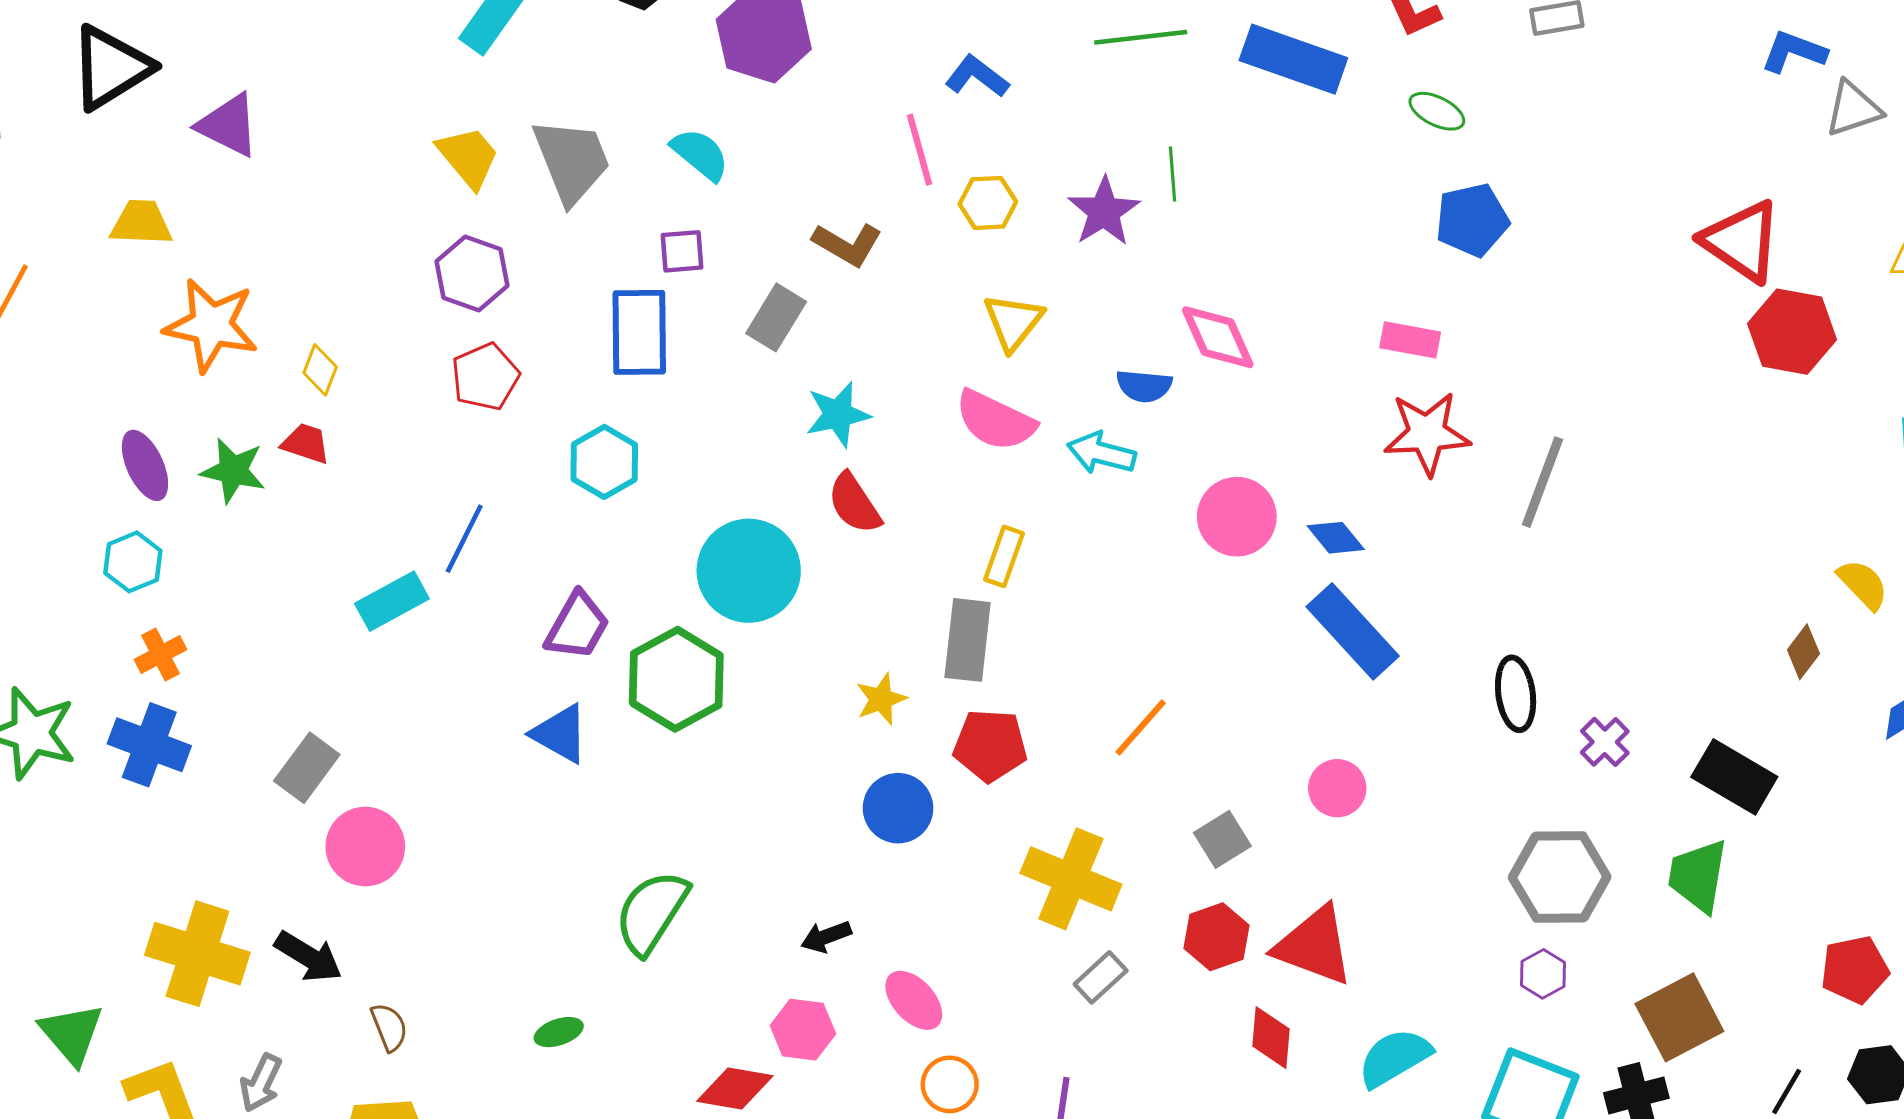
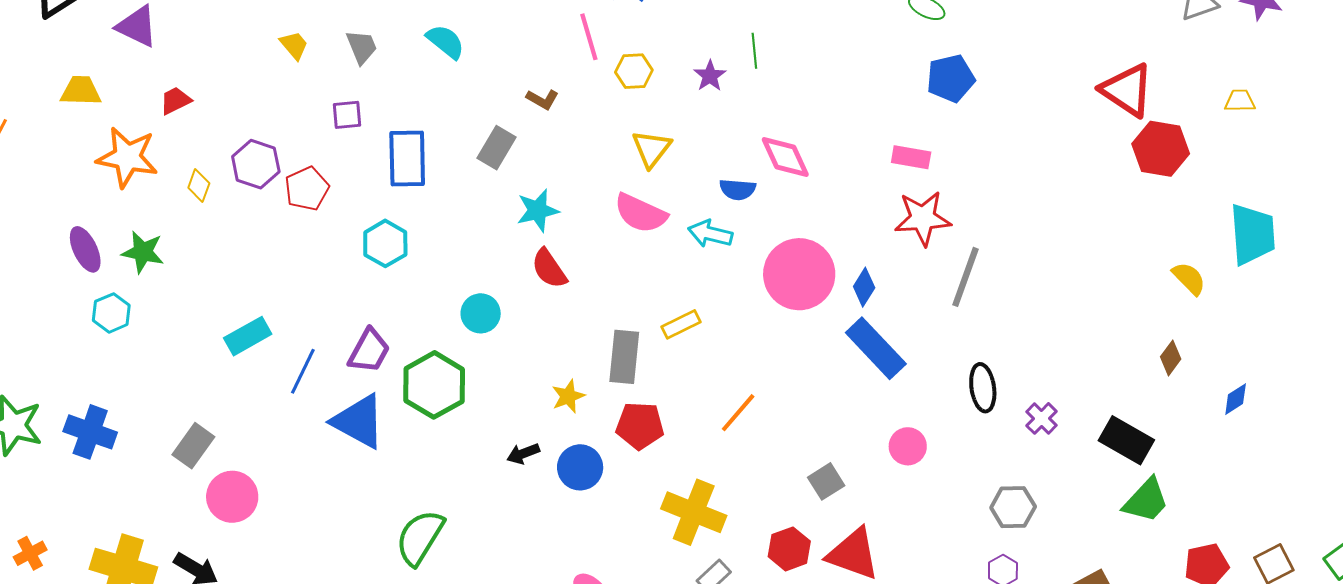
yellow trapezoid: (468, 157) -> (294, 45), size x0.7
gray trapezoid: (572, 161) -> (362, 47), size x0.6
purple star: (1104, 212) -> (710, 76), size x0.7
brown L-shape: (847, 244) -> (542, 99), size x0.7
purple square: (682, 251) -> (347, 115), moved
purple hexagon: (472, 273) -> (256, 164), moved
red trapezoid: (306, 443) -> (175, 101), moved, turned -44
gray line: (1542, 482) -> (966, 277), moved
pink circle: (1237, 517) -> (799, 274), size x1.4
blue diamond: (1336, 538) -> (864, 287), turned 72
blue line: (464, 539) -> (303, 371), moved
yellow rectangle: (1004, 556) -> (681, 324), moved, turned 45
cyan hexagon: (133, 562) -> (111, 313), moved
cyan circle: (749, 571) -> (481, 313), size x0.6
yellow semicircle: (1863, 584) -> (1189, 278), moved
orange cross: (160, 654) -> (30, 553), moved
blue triangle: (560, 734) -> (359, 421), size x1.4
pink circle: (1337, 788) -> (908, 446), moved
gray square: (1222, 839) -> (826, 481), moved
green trapezoid: (1698, 876) -> (1146, 500), moved, turned -146
gray hexagon: (1560, 877) -> (1013, 507), size x0.7
black arrow: (826, 937) -> (523, 454), moved

